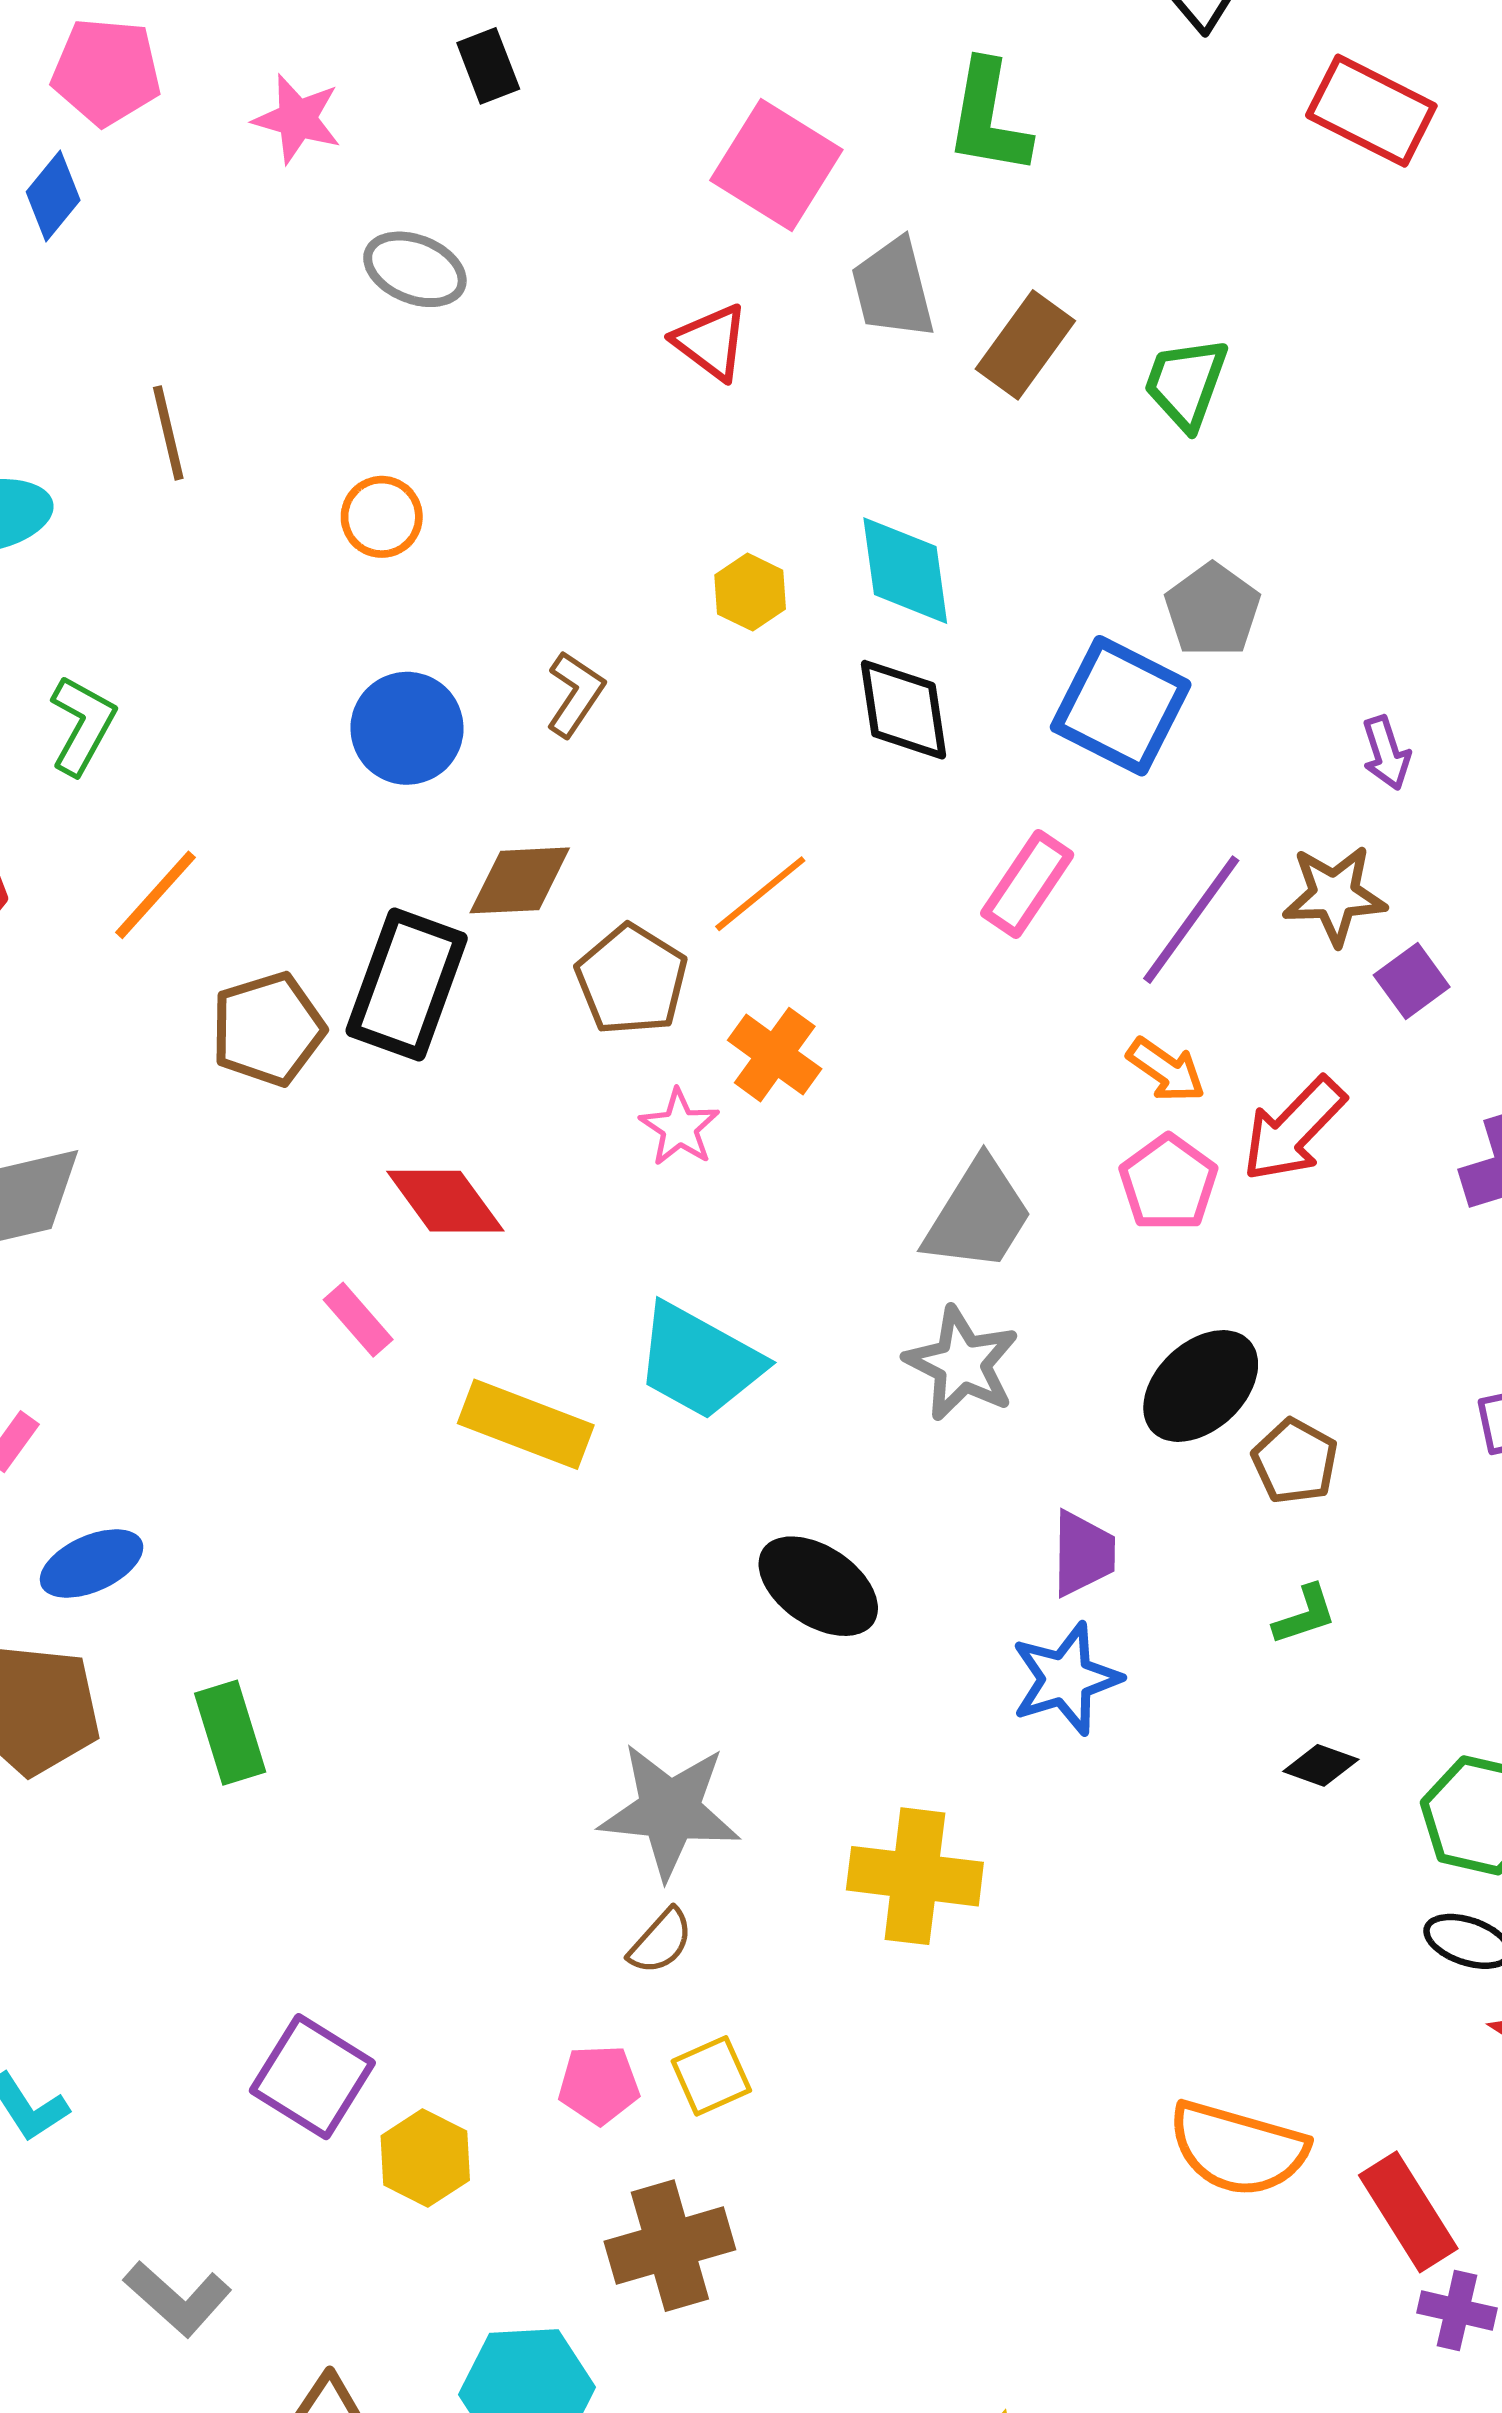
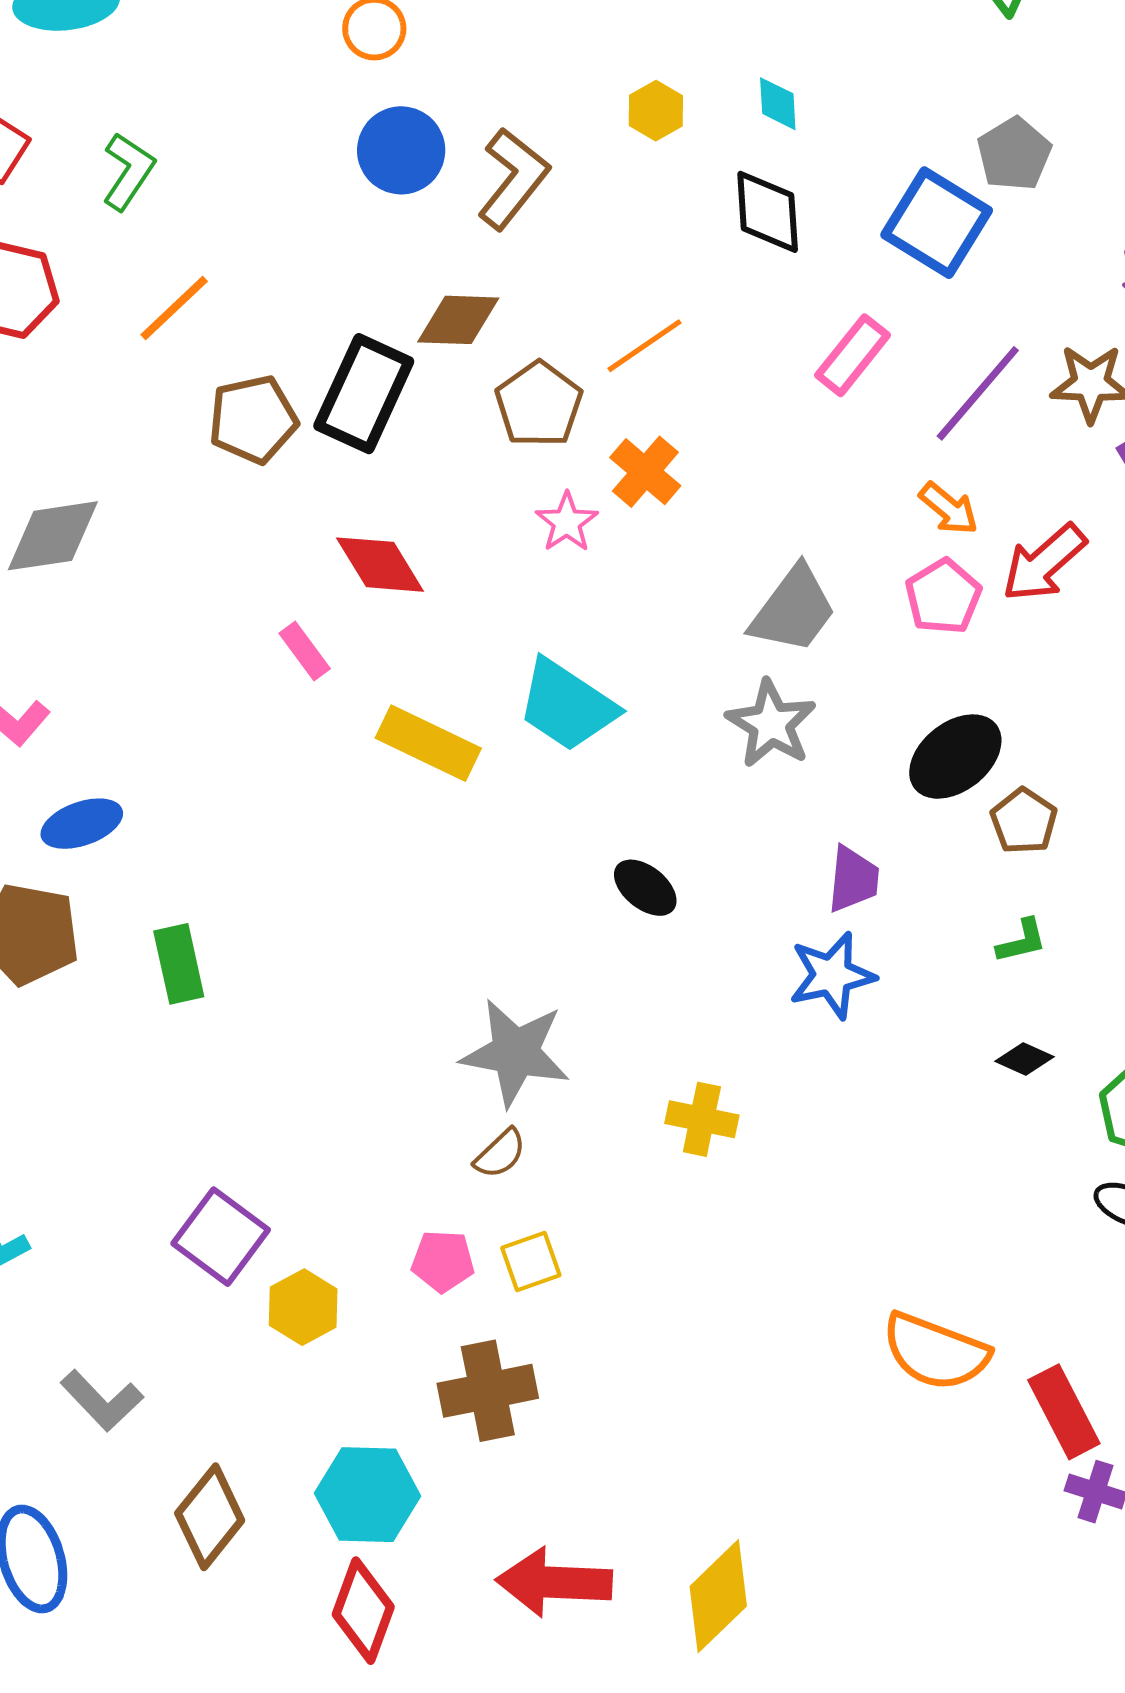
cyan diamond: (905, 571) -> (778, 104), size x0.6
brown L-shape: (575, 694) -> (513, 179), size x1.5
blue circle: (407, 728) -> (401, 150), moved
black ellipse: (818, 1586) -> (645, 888), size x0.7
yellow cross: (915, 1876) -> (702, 1119), size x0.7

